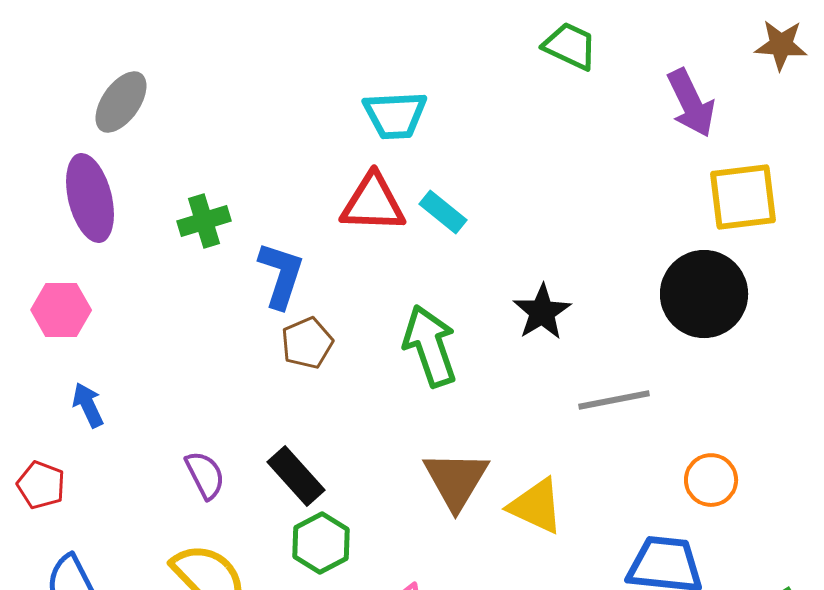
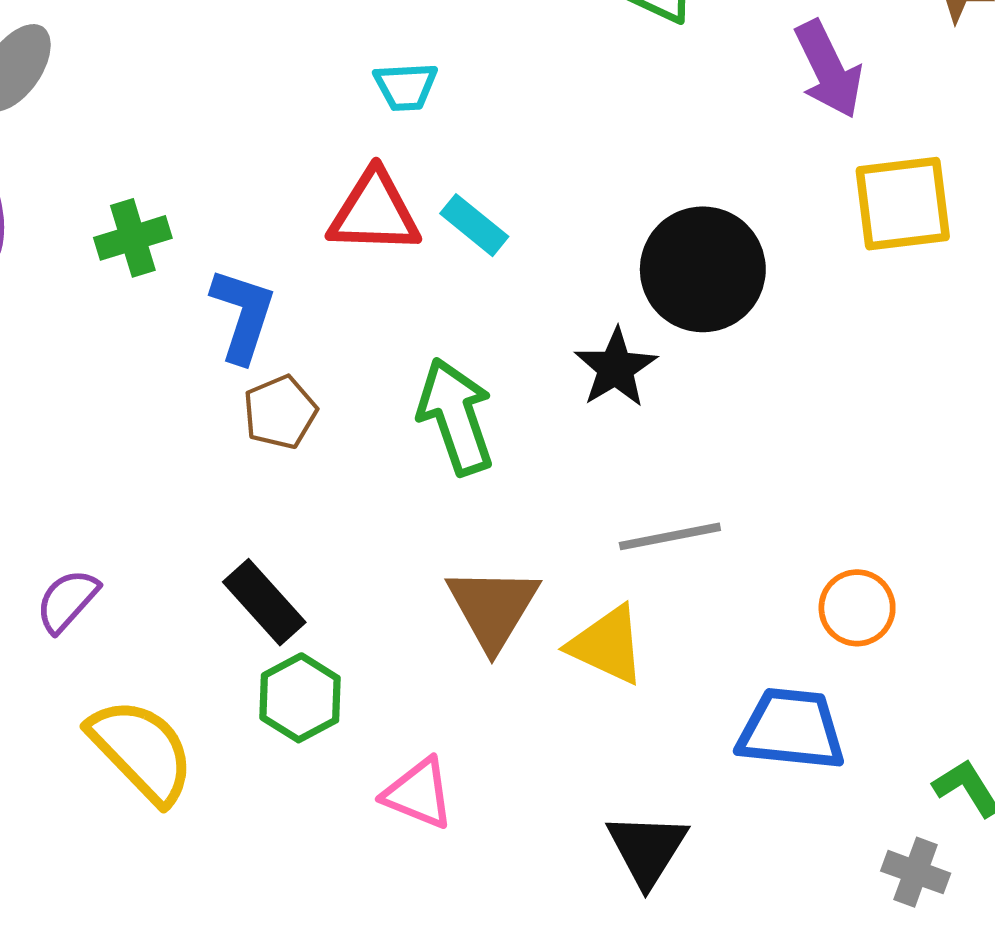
cyan trapezoid: (395, 115) -> (406, 87), size x0.7
black circle: (704, 294) -> (703, 269), moved
gray line: (614, 400) -> (670, 536), moved
purple semicircle: (205, 475) -> (67, 601), moved, turned -111

